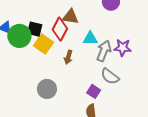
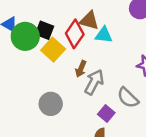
cyan triangle: (90, 38) -> (104, 35), moved
gray arrow: (104, 51) -> (94, 82), moved

